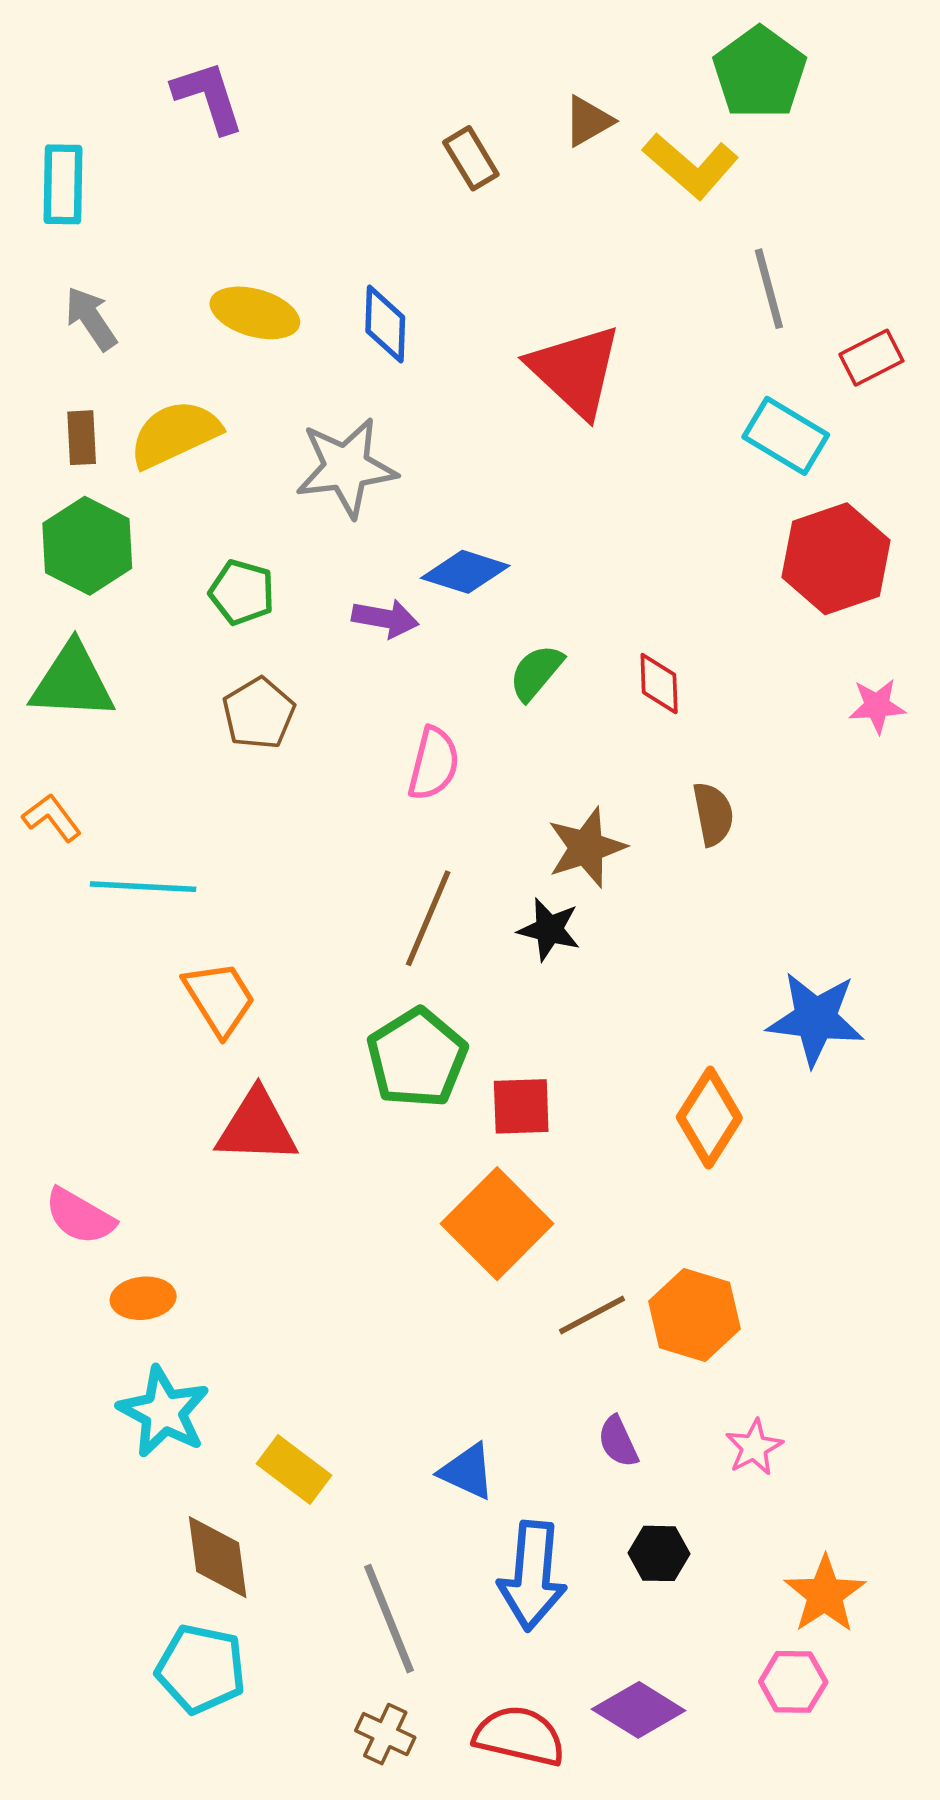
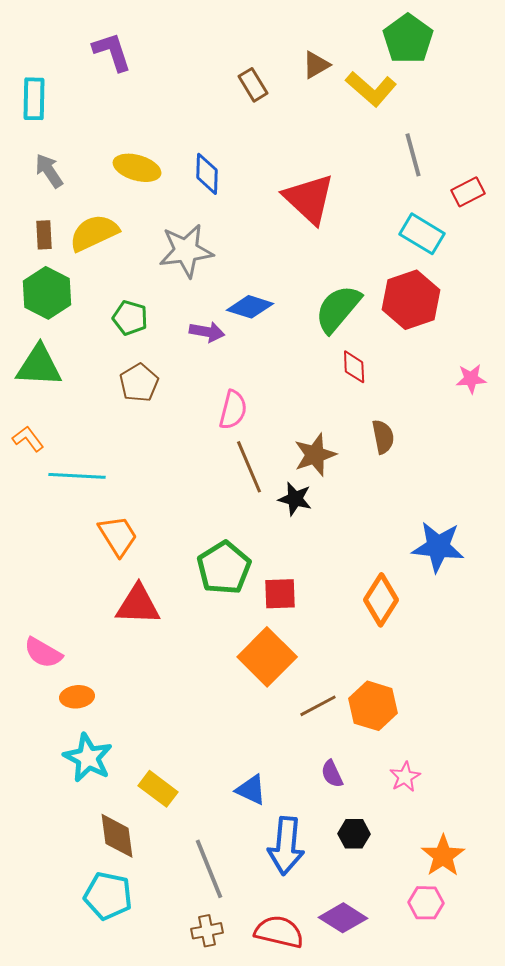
red hexagon: (836, 559) -> (411, 300), moved
green semicircle: (536, 672) -> (338, 309), moved, size x1.6
brown line: (428, 918) -> (249, 467), moved, turned -46
brown cross: (385, 1734) -> (207, 931), turned -36

